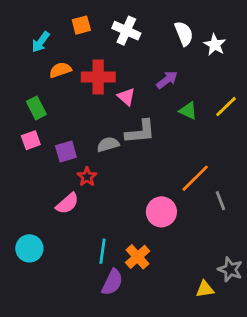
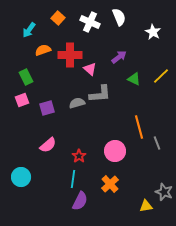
orange square: (81, 25) -> (58, 18), turned -32
white semicircle: (184, 33) -> (119, 17), moved
red star: (87, 177) -> (79, 156), moved
orange line: (195, 178) -> (139, 127), turned -60
orange cross: (138, 257) -> (110, 184), moved

